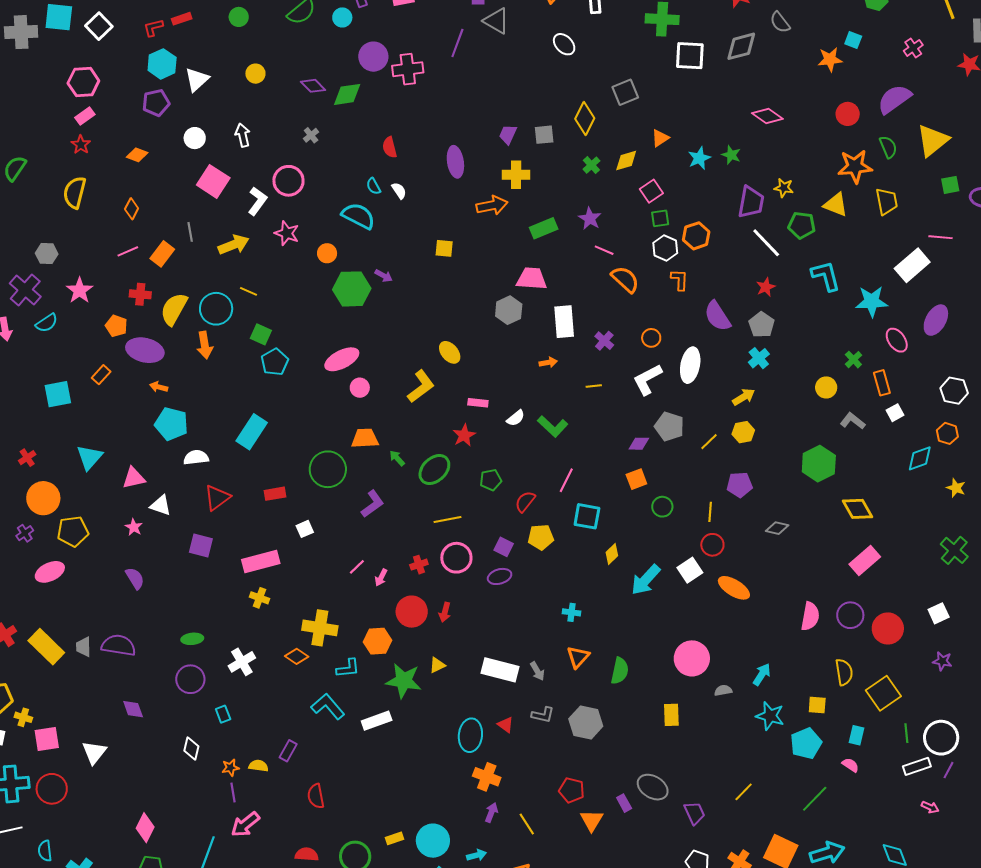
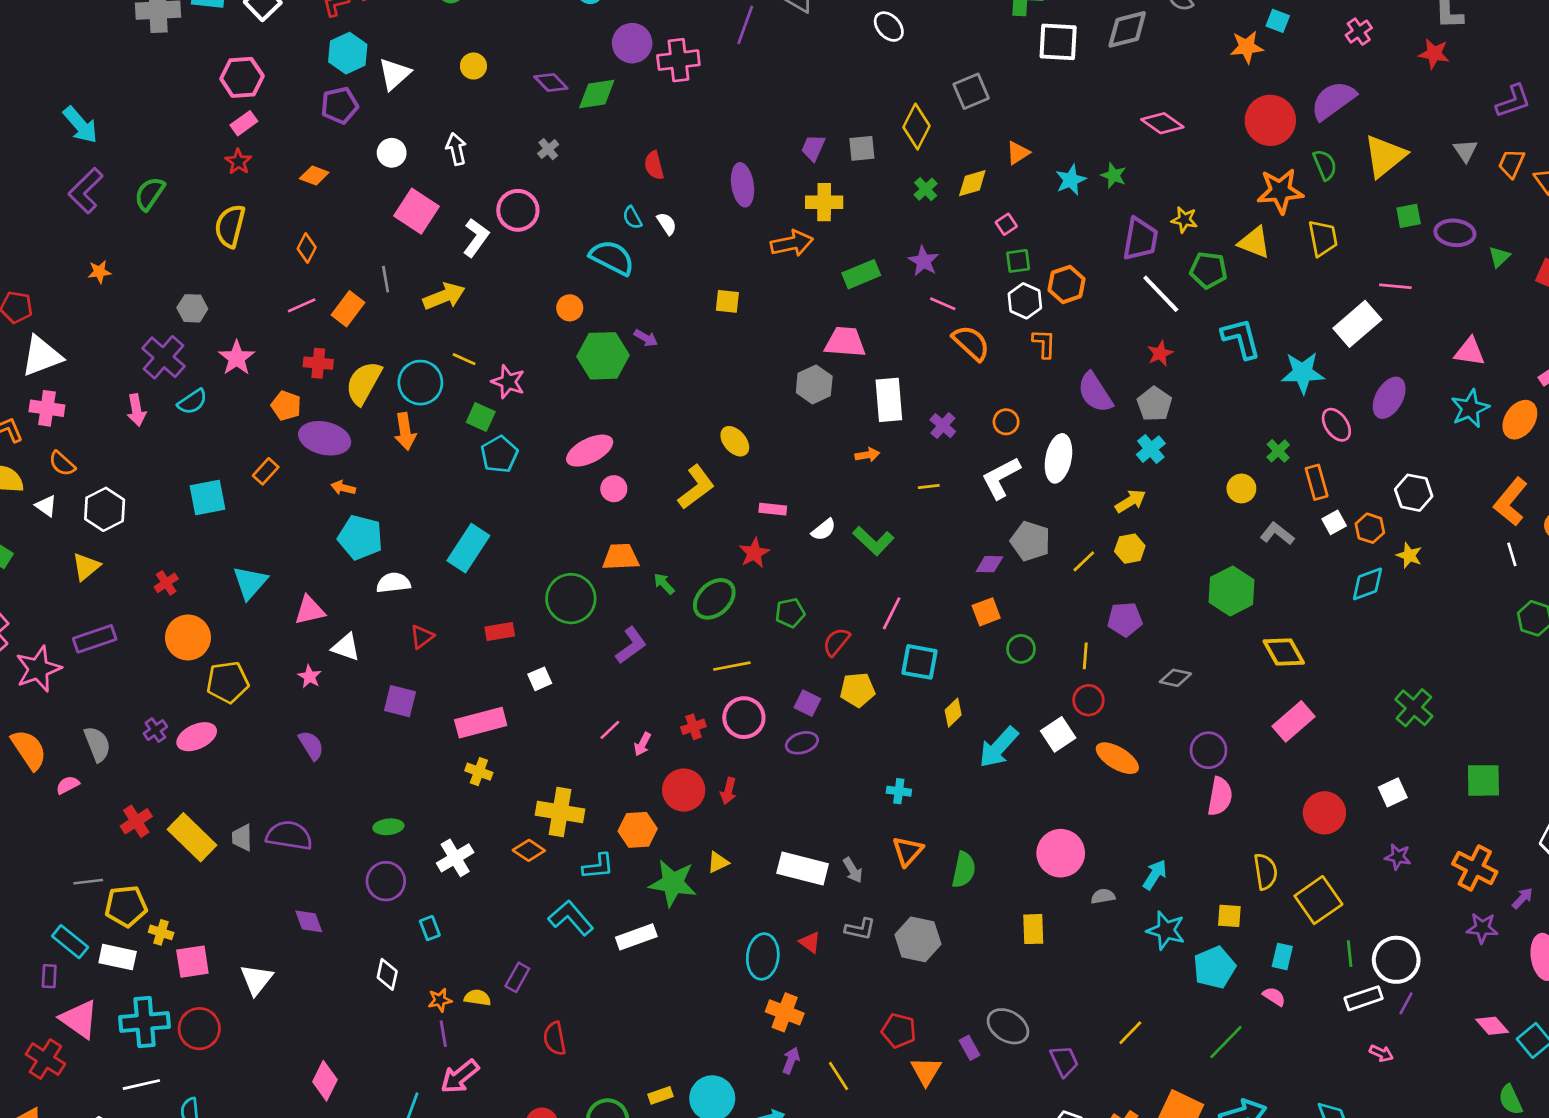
red circle: (848, 114) -> (1270, 120), size x1.6
pink square: (651, 191) -> (1006, 224), size x0.7
pink star: (287, 233) -> (508, 382), moved
orange hexagon: (947, 433) -> (1370, 528), moved
yellow star: (956, 488) -> (1409, 555), moved
red triangle: (217, 498) -> (422, 637), size x0.7
purple cross: (25, 533) -> (155, 730), moved
purple circle: (850, 615) -> (1209, 750), moved

